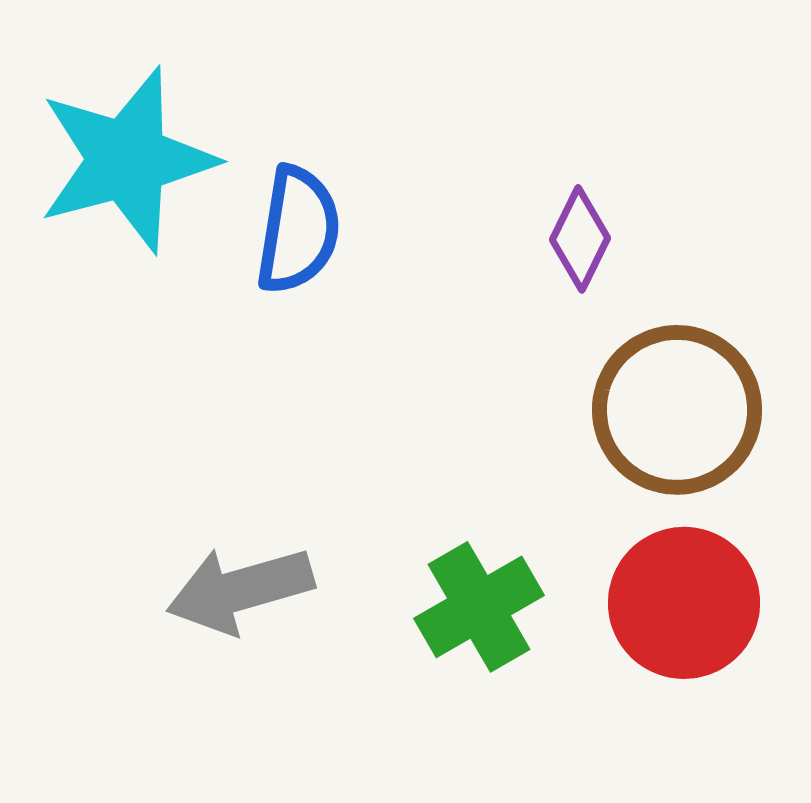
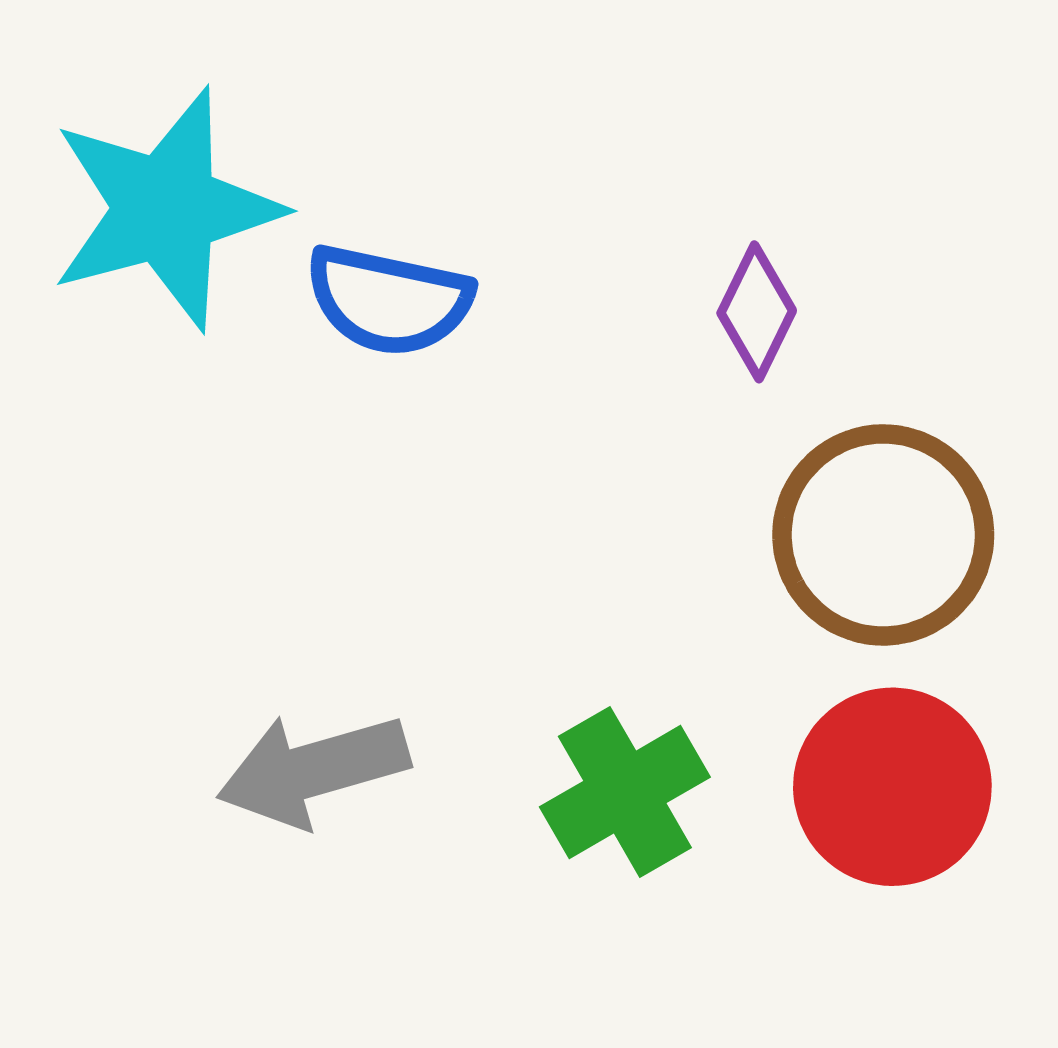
blue semicircle: (298, 230) -> (389, 300), turned 93

